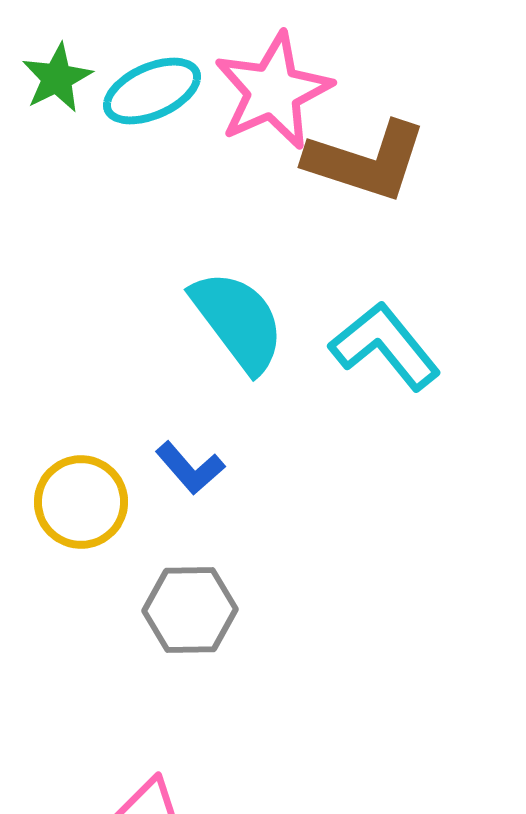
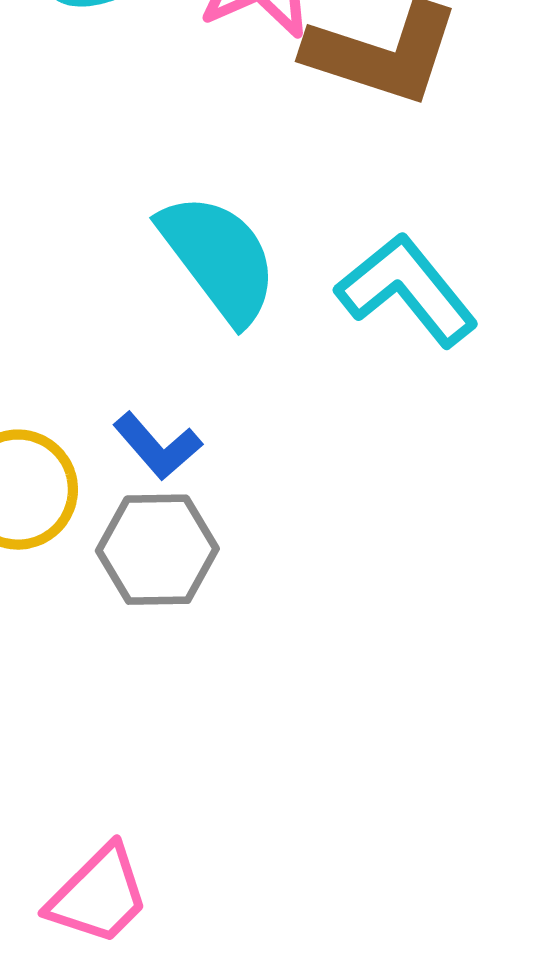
gray hexagon: (190, 610) -> (157, 550), moved

